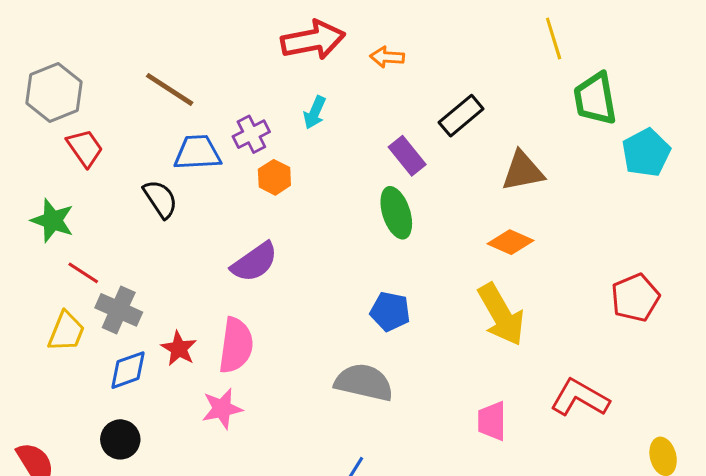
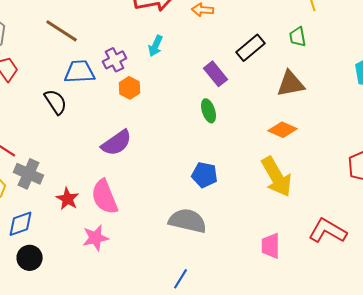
green trapezoid: (595, 99) -> (298, 37), moved, size x0.6
green ellipse: (396, 213) -> (209, 111), size x0.7
pink semicircle: (236, 345) -> (105, 197), turned 150
blue diamond: (128, 370) -> (21, 224), moved

